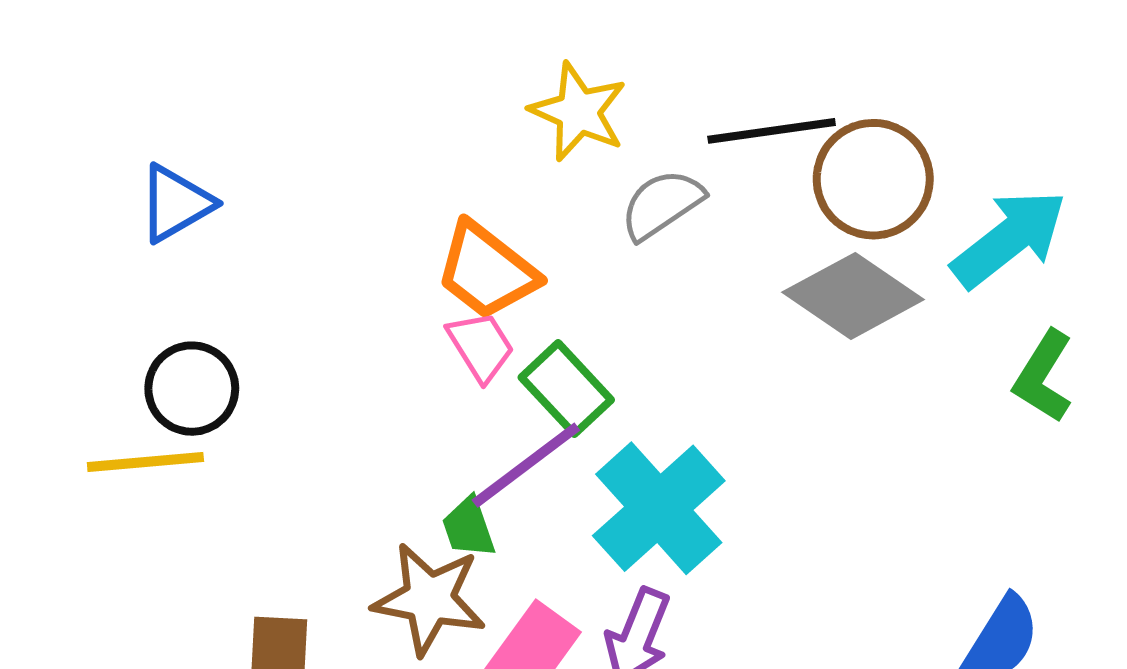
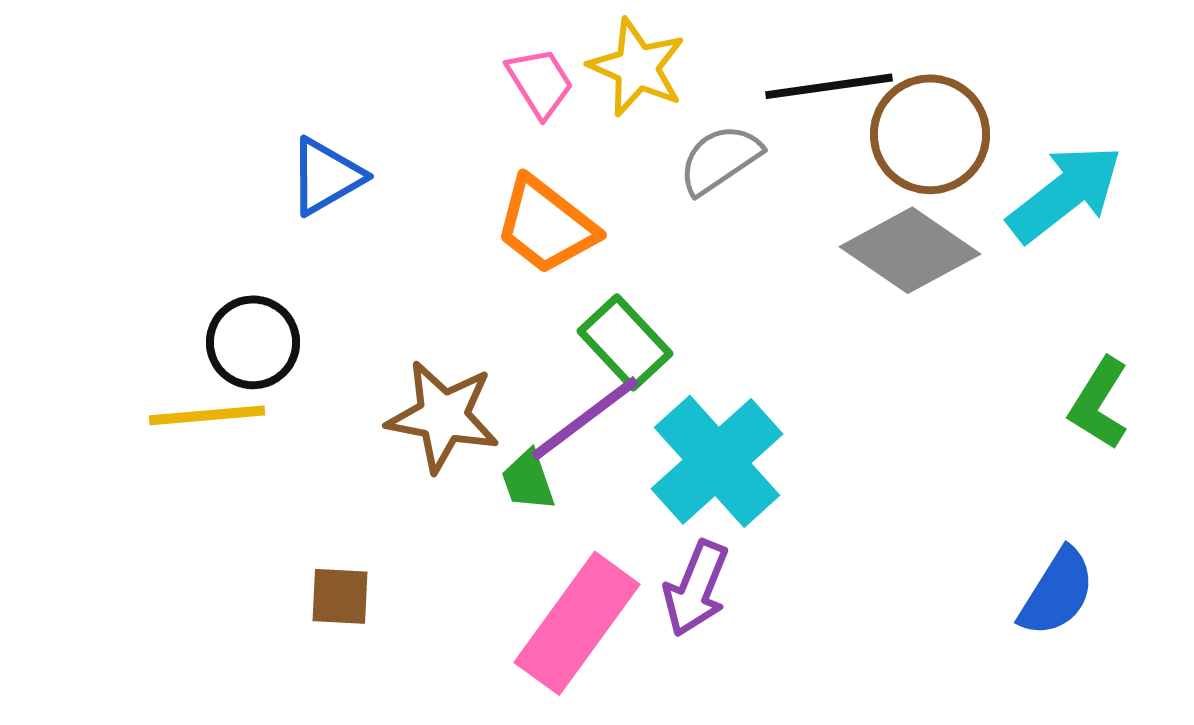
blue triangle: (176, 203) -> (326, 176), moved
pink trapezoid: (481, 346) -> (540, 82), moved
green L-shape: (1043, 376) -> (1099, 403), moved
brown star: (429, 599) -> (443, 416), moved

